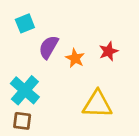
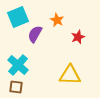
cyan square: (25, 23) -> (18, 17), size x1.5
orange star: (75, 58) -> (57, 20), moved

